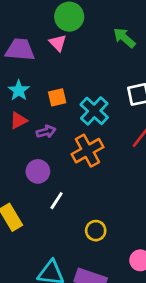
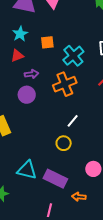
purple arrow: (46, 132) -> (32, 74), moved
white line: (57, 201) -> (73, 121), moved

